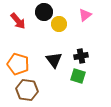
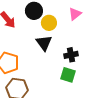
black triangle: (54, 60) -> (44, 43), moved

